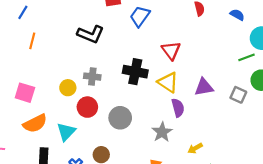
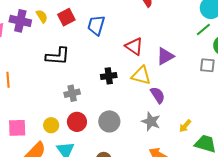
black cross: (135, 72) -> (109, 76), size x0.7
purple triangle: (204, 87) -> (165, 56), moved
yellow circle: (68, 88) -> (51, 125), moved

